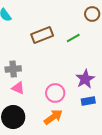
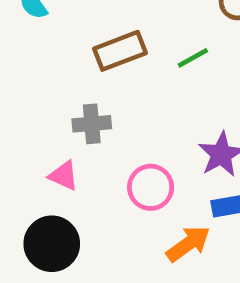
gray cross: (13, 69) -> (92, 124), moved
orange arrow: (53, 117) -> (188, 244), moved

